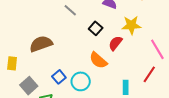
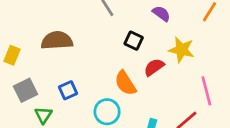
black square: (96, 28) -> (134, 41), turned -32
cyan circle: (81, 81) -> (107, 112), moved

